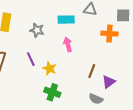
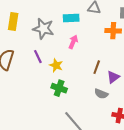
gray star: (37, 30) -> (43, 29), size x1.5
pink arrow: (68, 45) -> (73, 42), turned 40

